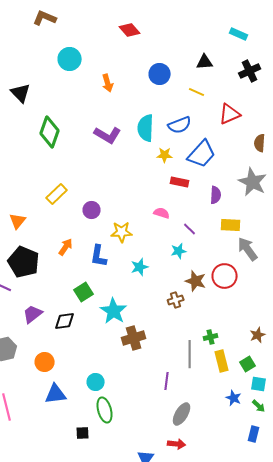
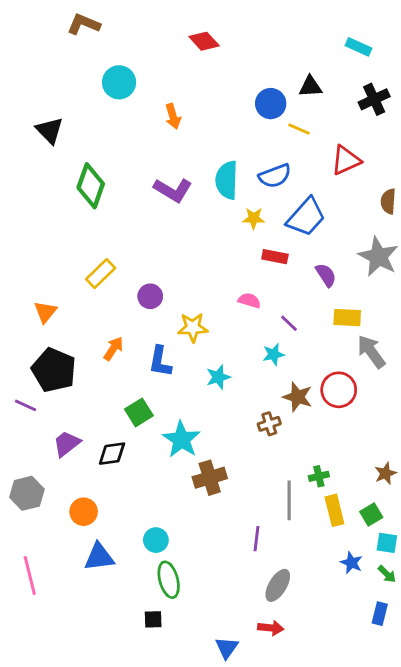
blue circle: (160, 74) -> (271, 104), moved
purple semicircle: (216, 195) -> (326, 275), turned -36
black square: (83, 433) -> (153, 619), moved

